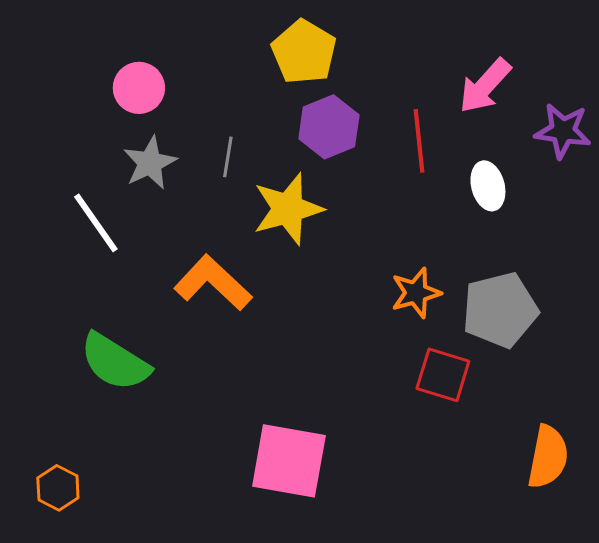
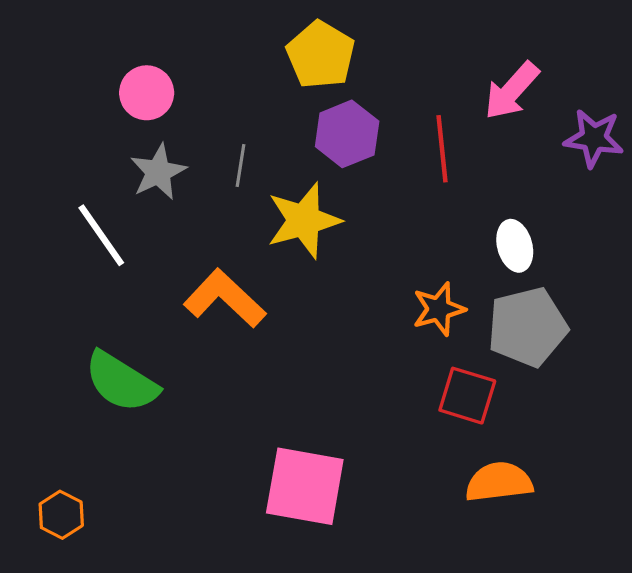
white ellipse: (488, 186) -> (515, 246), moved
orange semicircle: (548, 457) -> (499, 482), moved, turned -108

